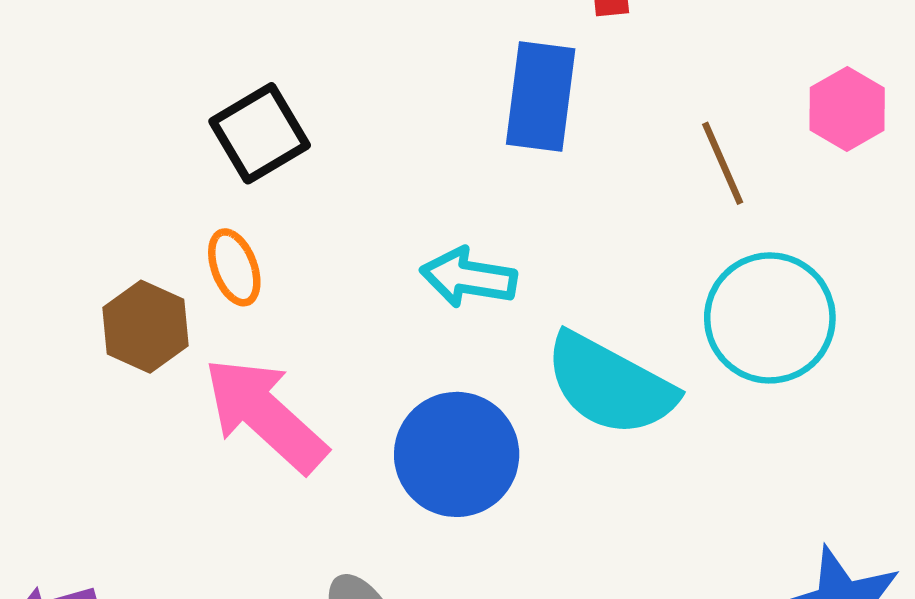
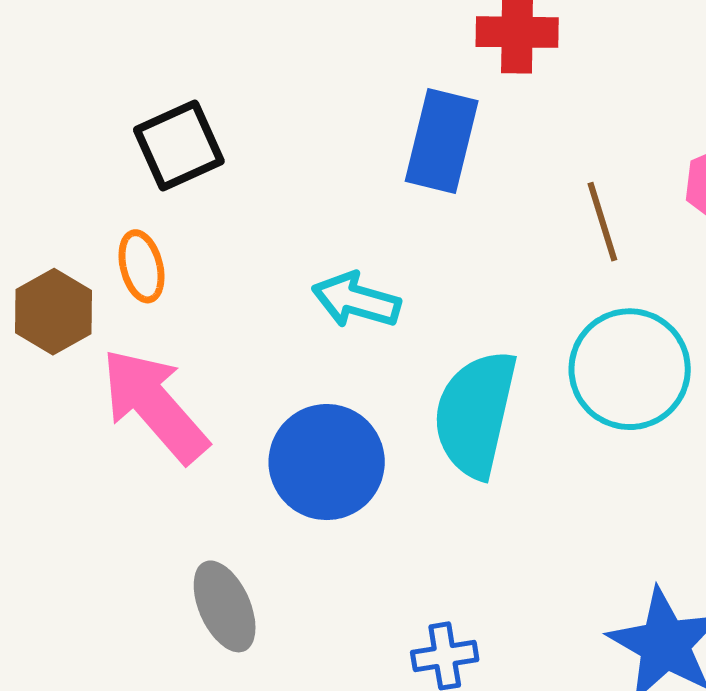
cyan semicircle: (610, 385) -> (475, 414), turned 68

